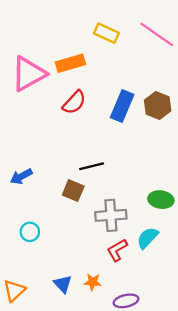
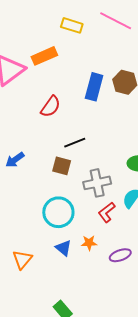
red semicircle: (74, 102) -> (51, 107), moved
cyan circle: (30, 232) -> (58, 212), moved, size x1.8

